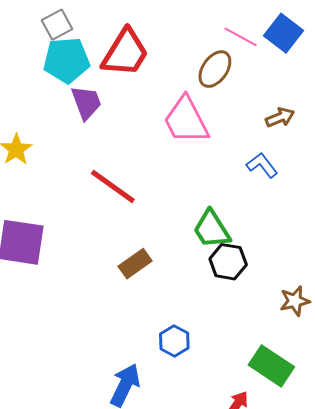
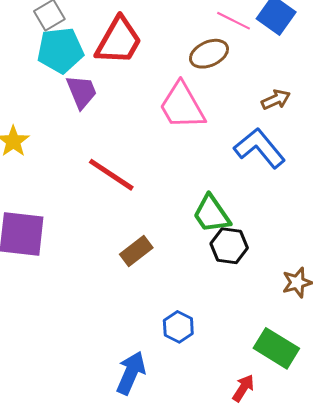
brown ellipse: (215, 69) -> (209, 54), turned 33
blue L-shape: (262, 165) -> (260, 148), size x1.6

